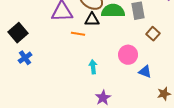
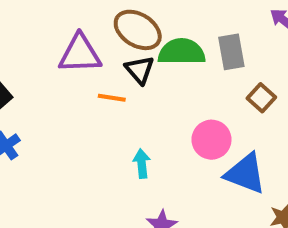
black triangle: (92, 20) -> (140, 70), turned 49
blue triangle: (145, 72) -> (245, 174), size x1.6

